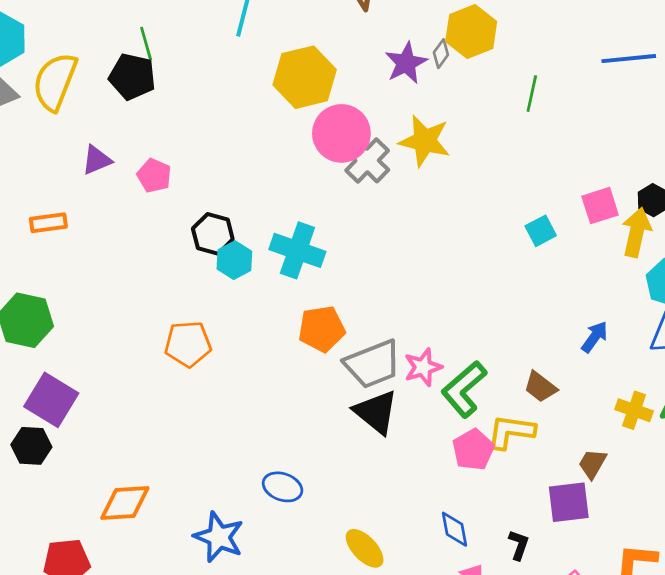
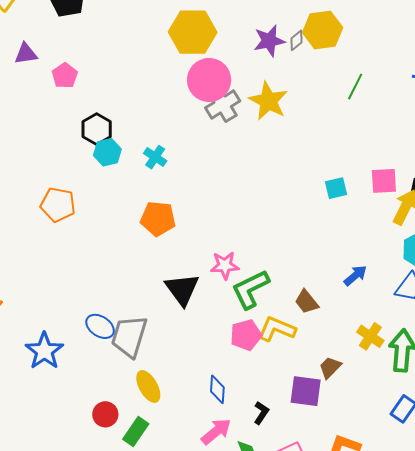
cyan cross: (297, 250) -> (155, 157), size x0.6
gray trapezoid: (373, 364) -> (129, 336), moved, turned 114

